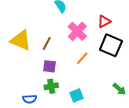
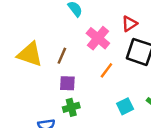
cyan square: (77, 95) -> (125, 106), moved

